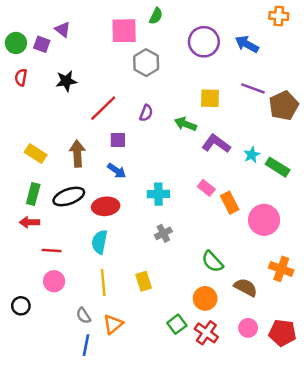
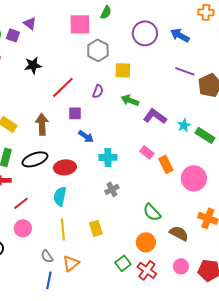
yellow square: (210, 98) -> (123, 70), moved
blue arrow: (117, 171) -> (86, 136), moved
red line: (52, 251) -> (21, 203), turned -42

